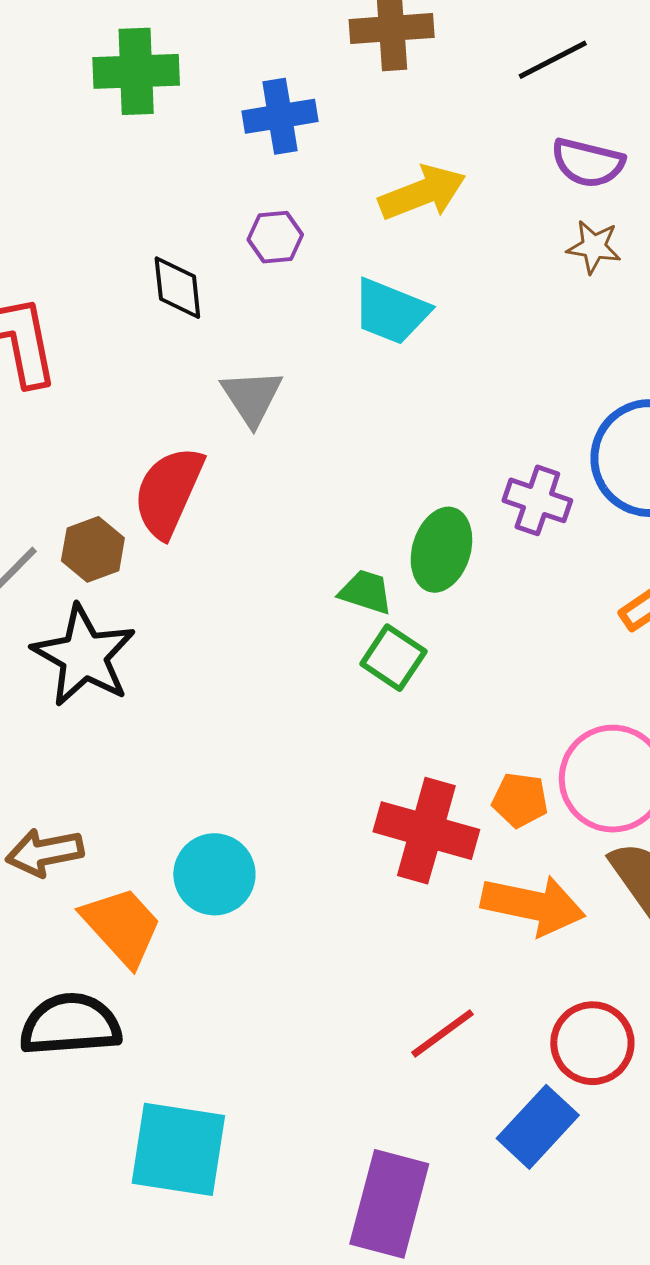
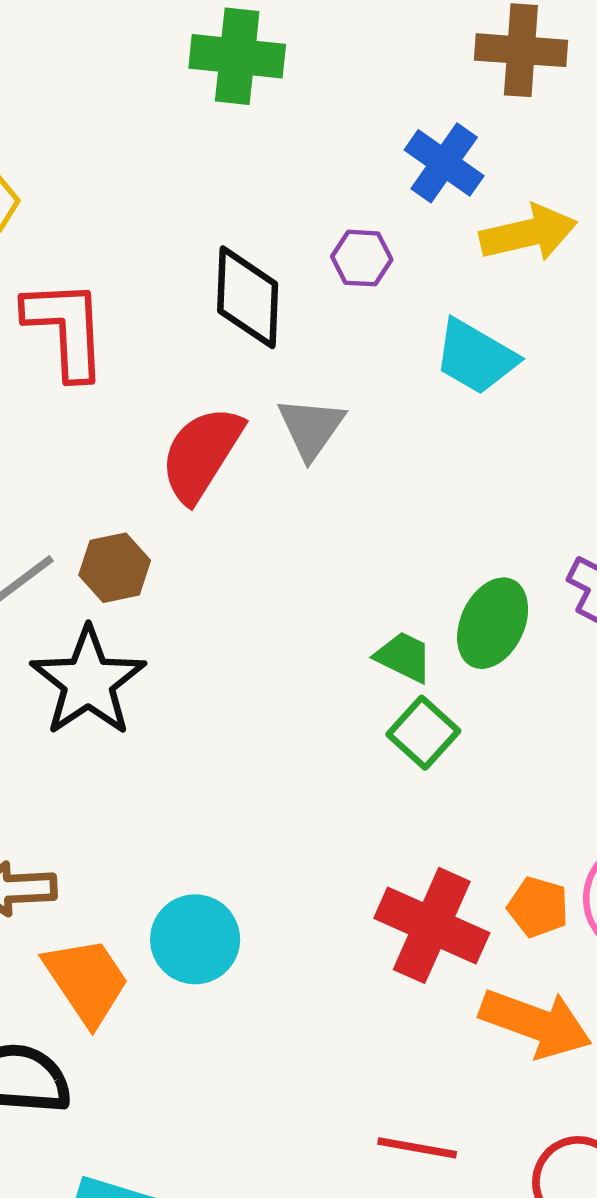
blue cross: (280, 116) -> (444, 163), moved, turned 36
black diamond: (177, 288) -> (248, 297), size x1.4
red semicircle: (168, 492) -> (201, 454), moved
red line: (442, 1033) -> (417, 1148), turned 38

